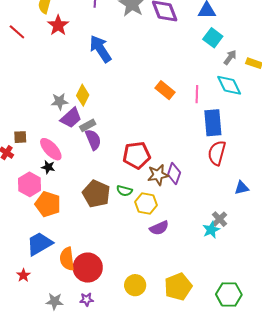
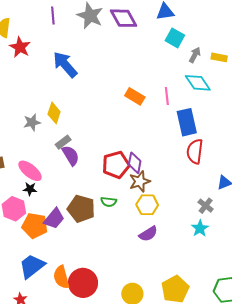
purple trapezoid: (71, 118) -> (54, 219), moved
purple diamond: (174, 173) -> (135, 163), moved
yellow hexagon: (146, 204) -> (147, 205), moved
gray cross: (219, 219) -> (206, 206), moved

